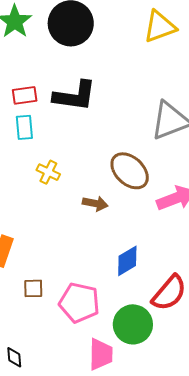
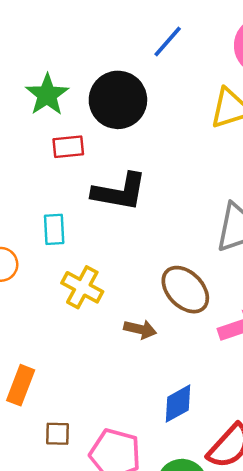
red rectangle: (25, 95) -> (68, 147), moved
yellow cross: (48, 172) -> (82, 287), size x1.4

